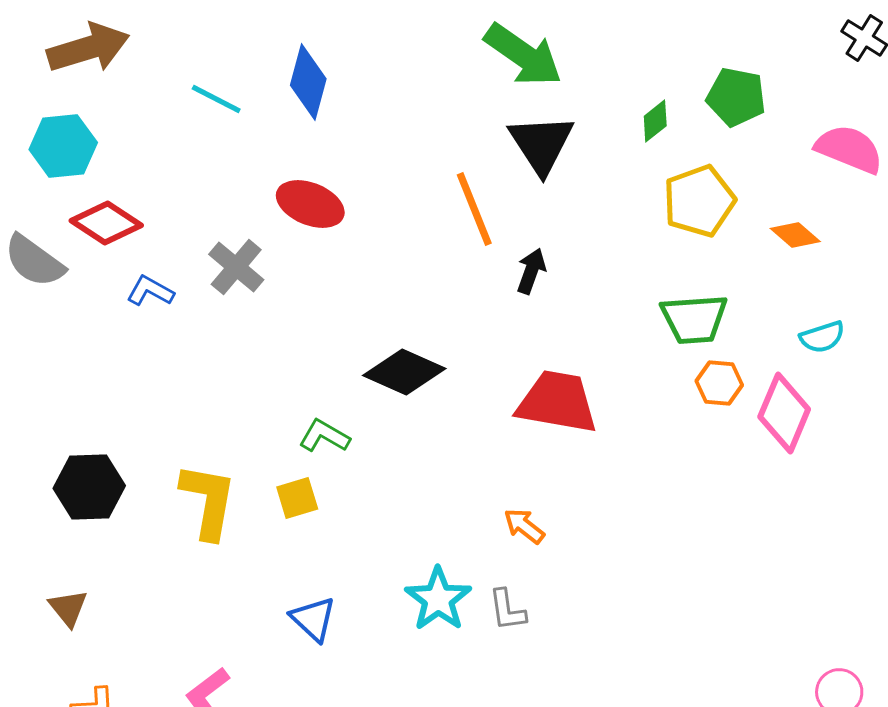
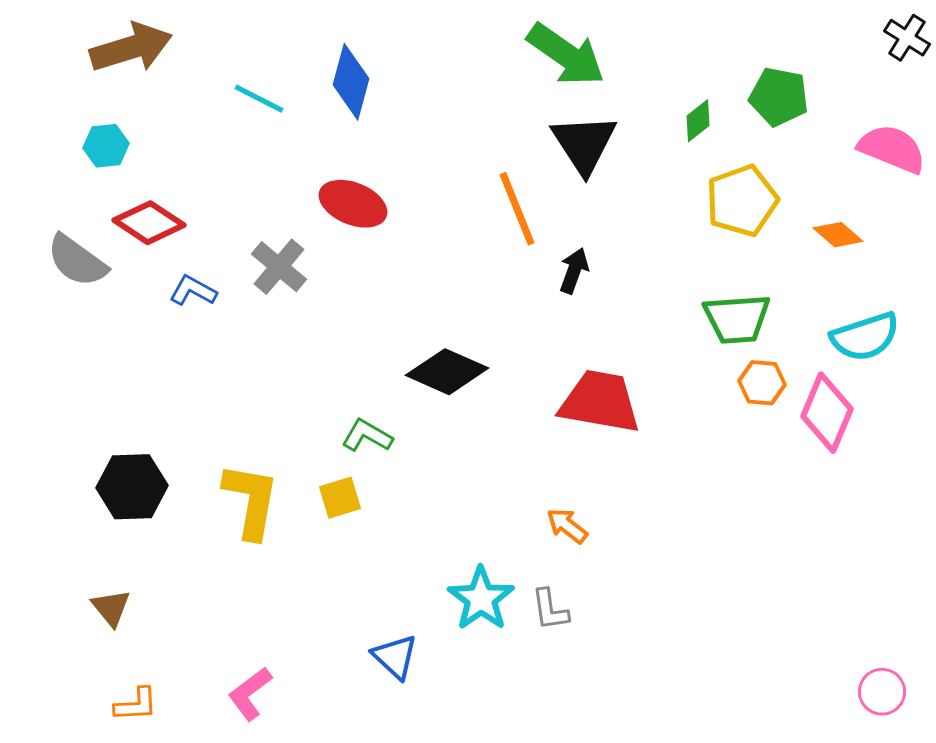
cyan hexagon: (63, 146) -> (106, 146), size x0.7
cyan semicircle: (822, 337) -> (865, 337), size x1.5
blue triangle: (313, 619) -> (395, 657), moved

